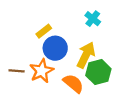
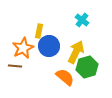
yellow rectangle: (44, 31) -> (39, 31), turned -40
orange star: (42, 71) -> (23, 48), moved

